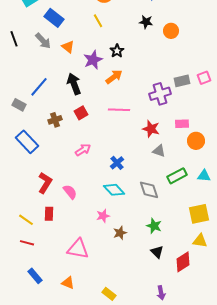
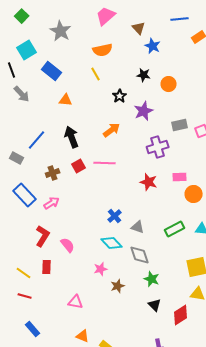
black line: (14, 39) -> (12, 70), moved
gray arrow: (43, 41) -> (22, 94), moved
orange triangle: (68, 47) -> (66, 100), turned -32
black star: (117, 51) -> (120, 96), moved
purple star: (93, 60) -> (144, 111), moved
gray rectangle: (182, 81) -> (180, 125), moved
pink line: (119, 110) -> (105, 163), moved
pink arrow: (83, 150) -> (52, 203), moved
gray triangle: (159, 151) -> (138, 227), moved
gray diamond: (149, 190) -> (140, 255), moved
pink triangle: (78, 249) -> (76, 302), size x0.7
orange triangle: (68, 283) -> (83, 336), moved

